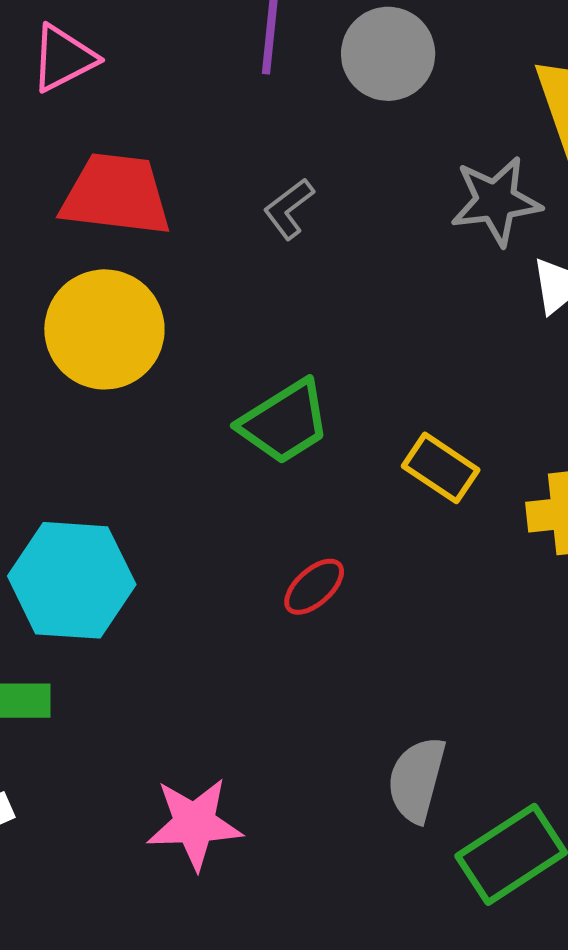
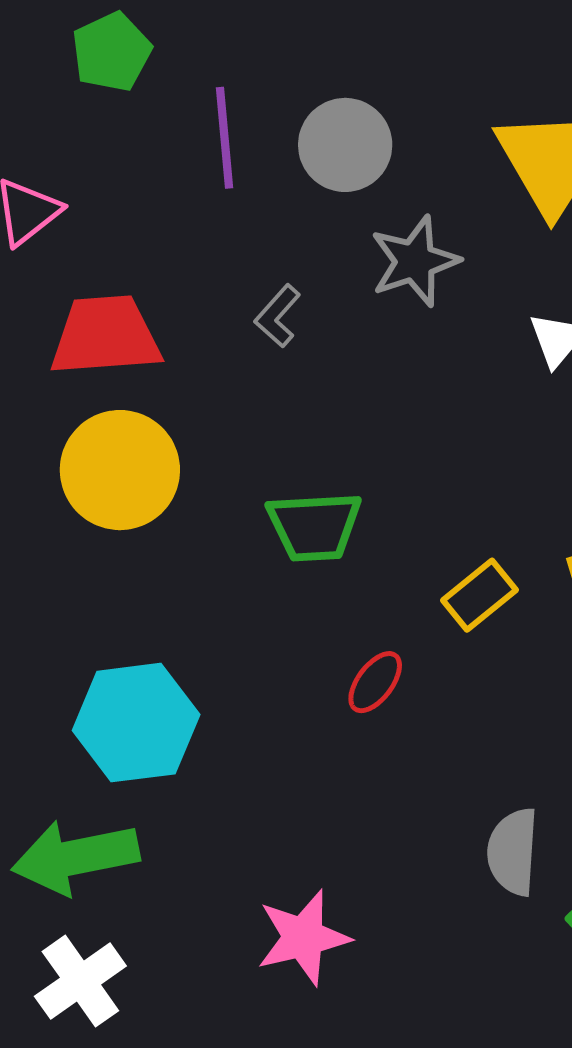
gray star: (496, 201) -> (415, 261), moved
green trapezoid: (284, 422) -> (314, 526), turned 40
yellow rectangle: (441, 468) -> (479, 595), moved, turned -62

